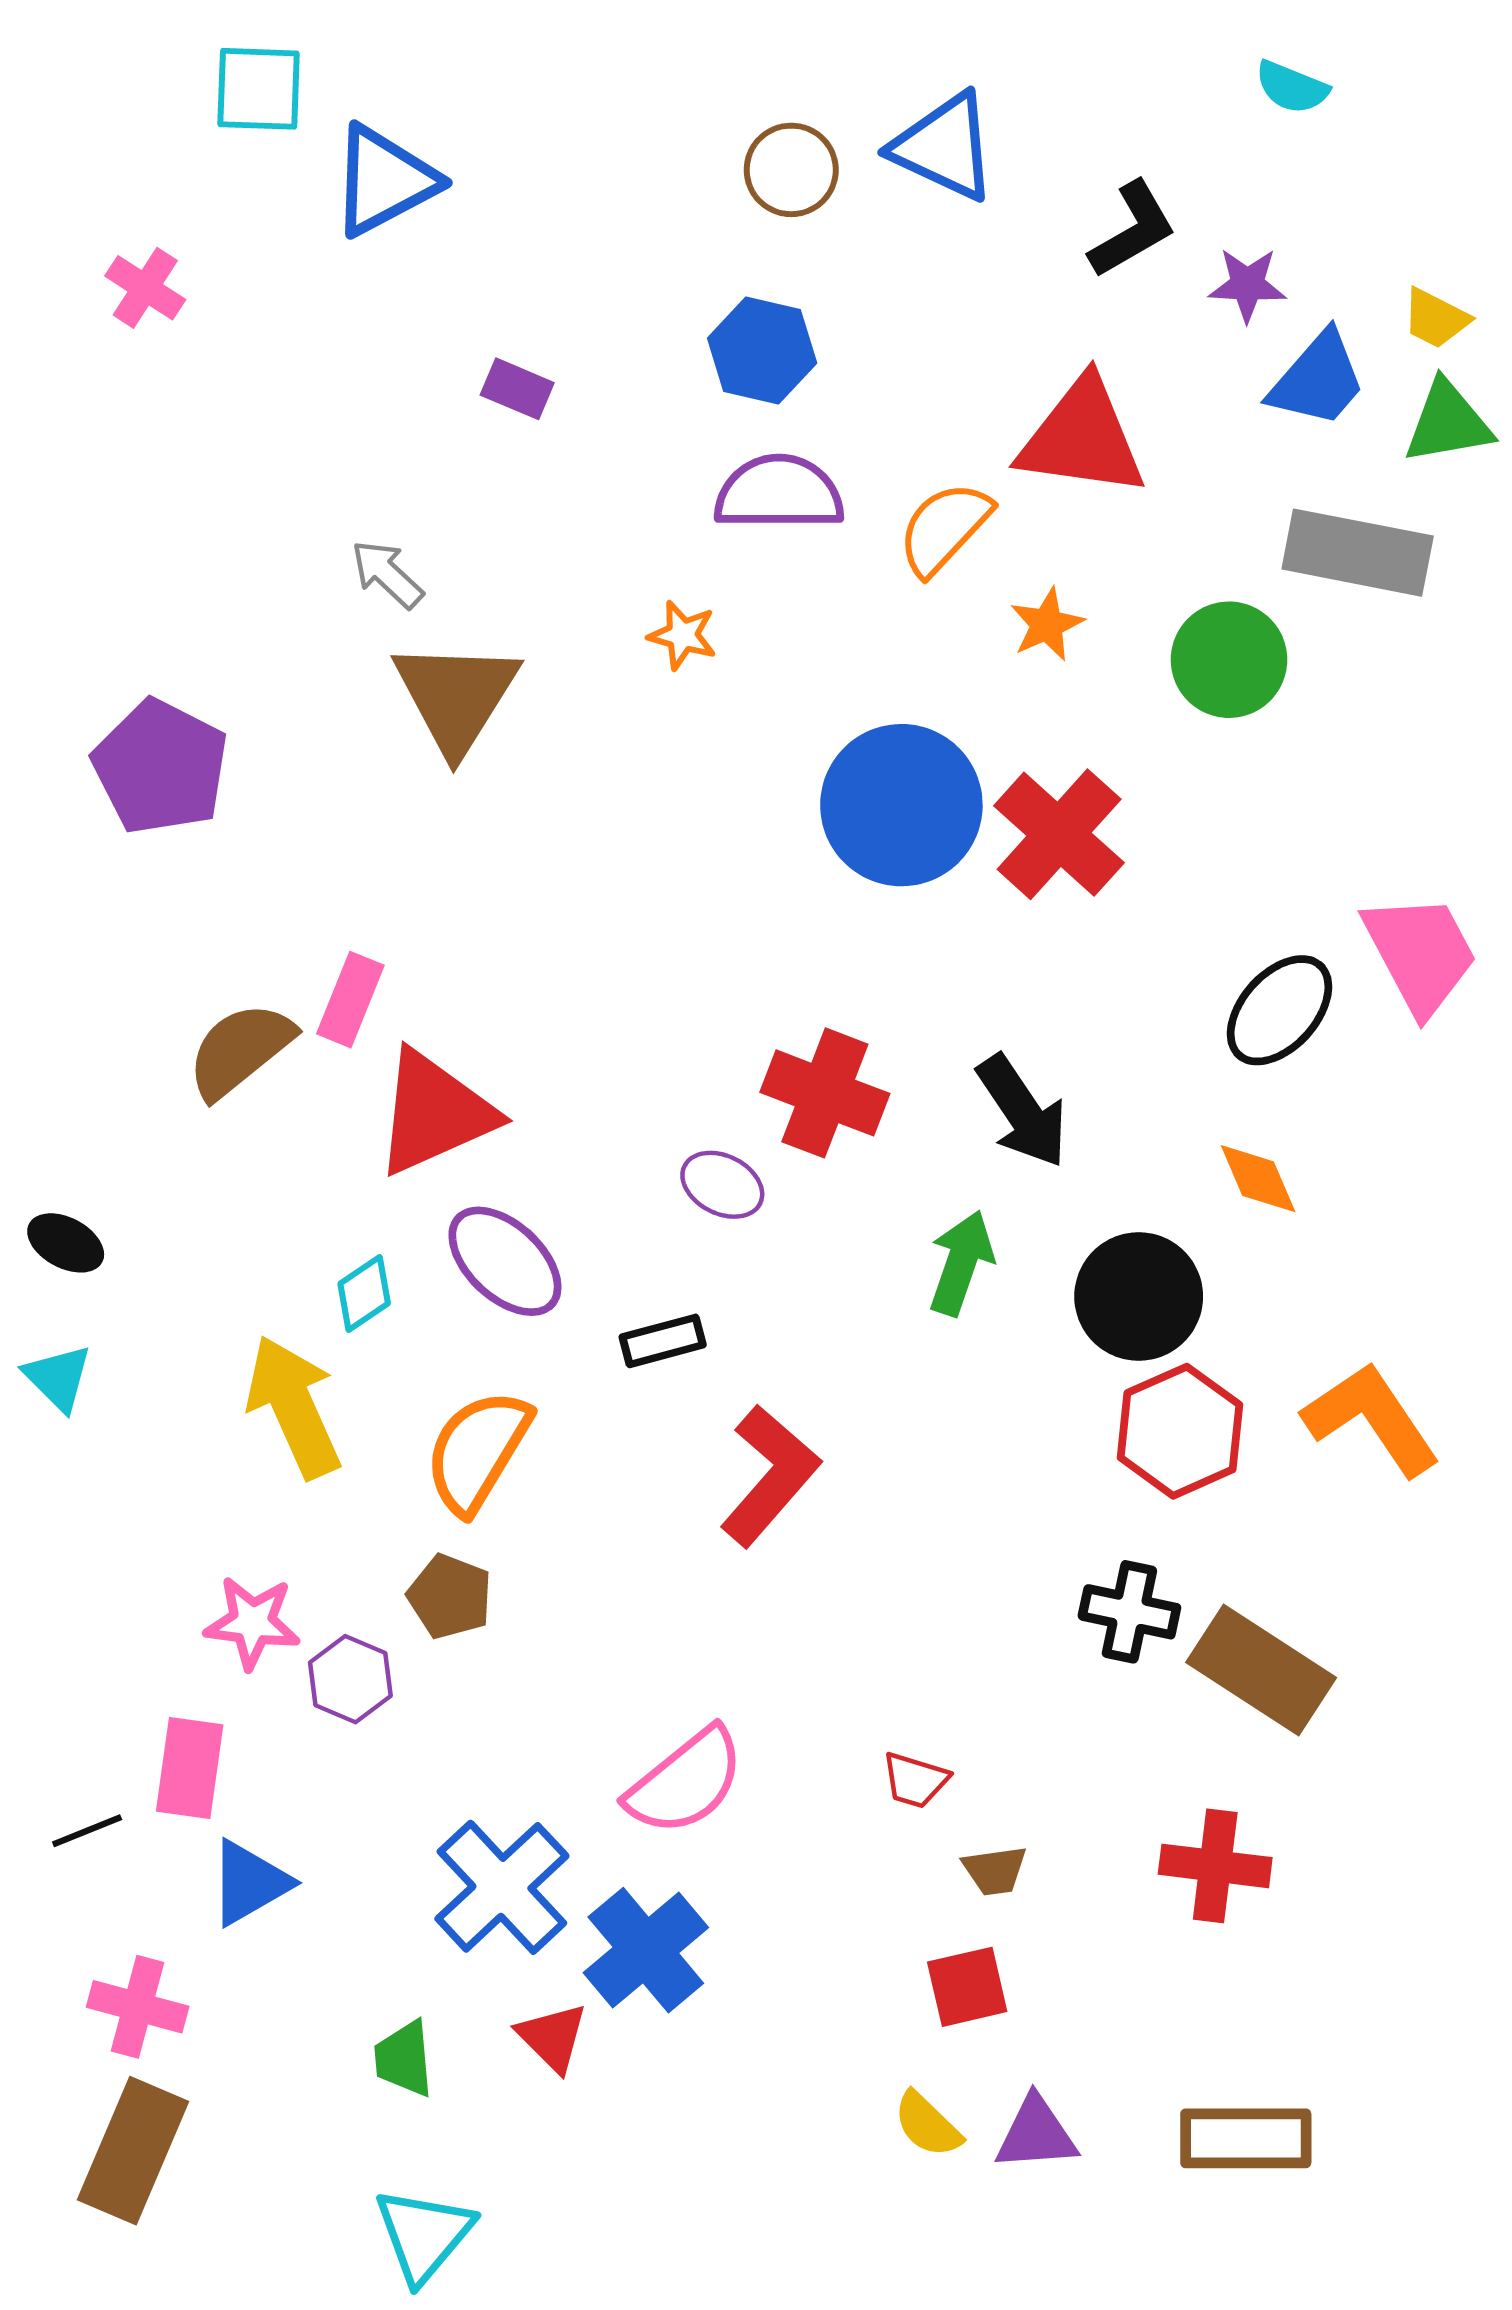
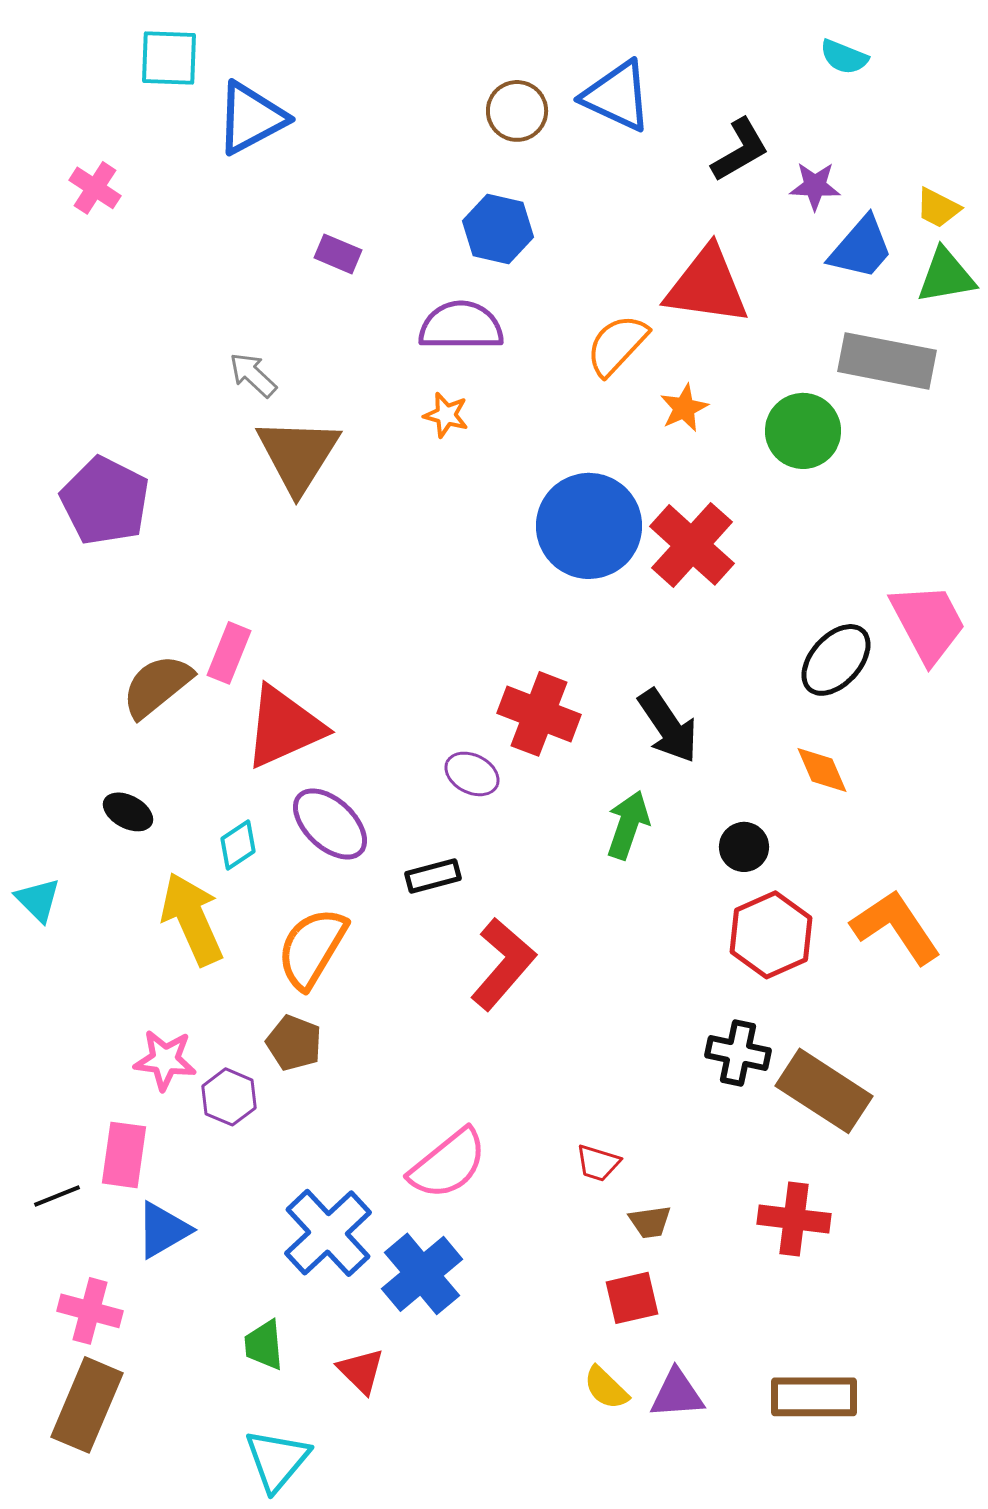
purple semicircle: (779, 493) -> (461, 326), moved
black ellipse: (66, 1243) -> (128, 812), moved
black circle: (1139, 1296) -> (744, 847), size x0.6
red triangle: (552, 2037) -> (361, 1371), moved

